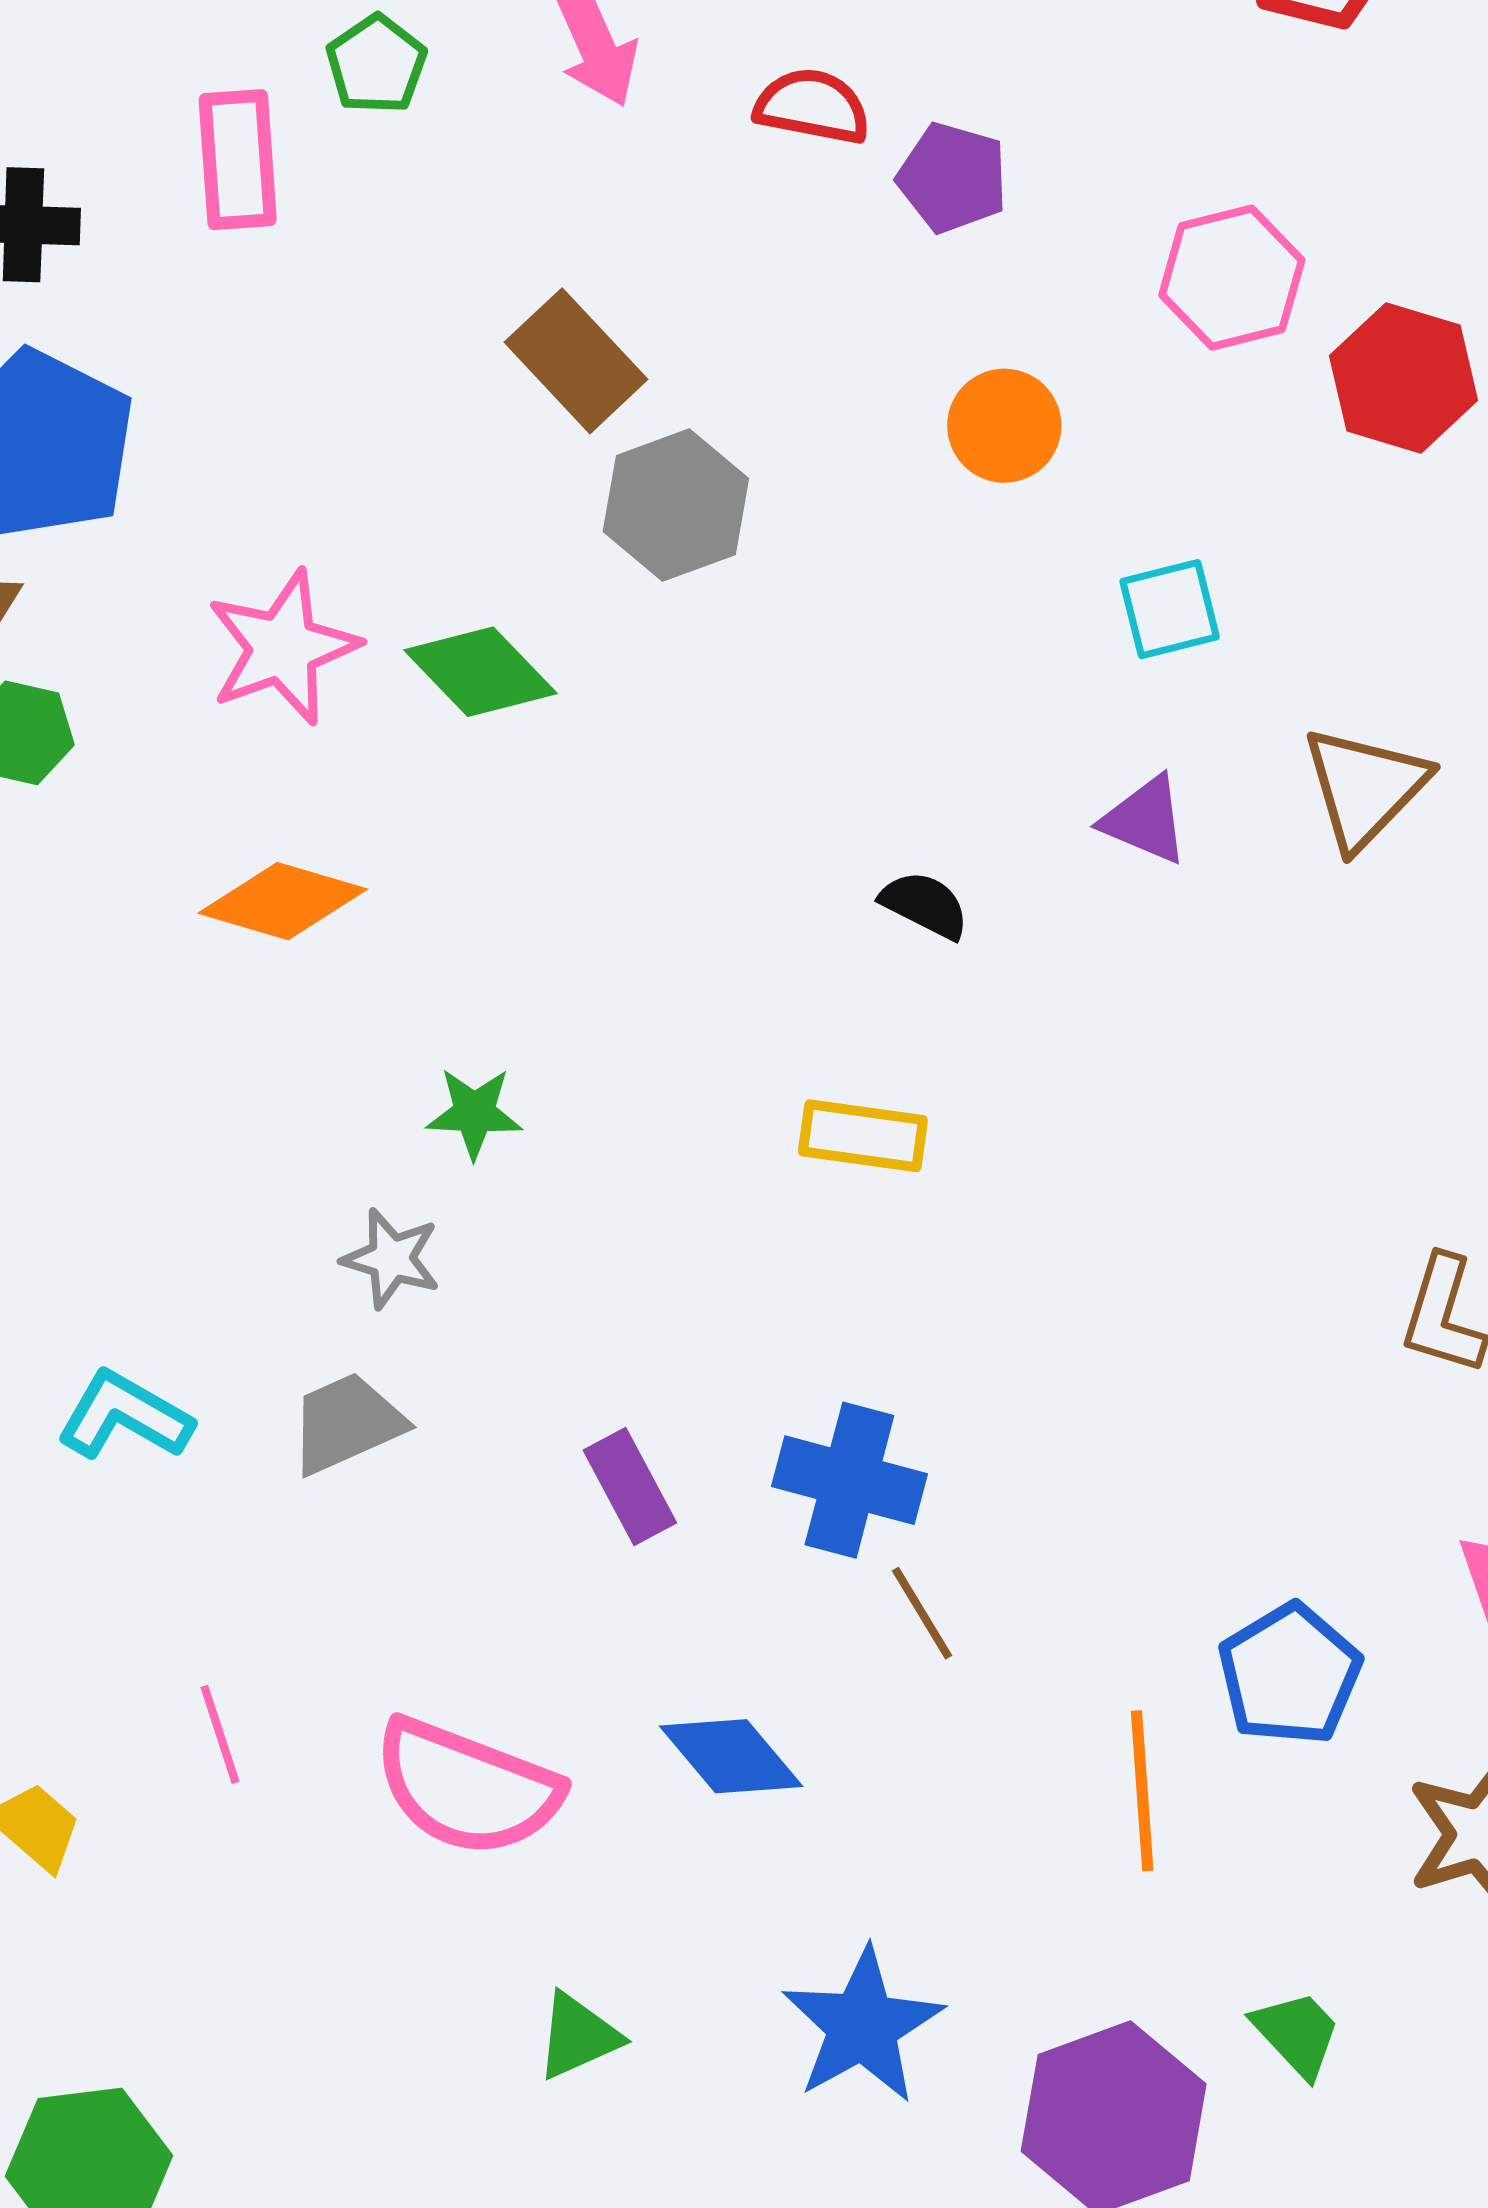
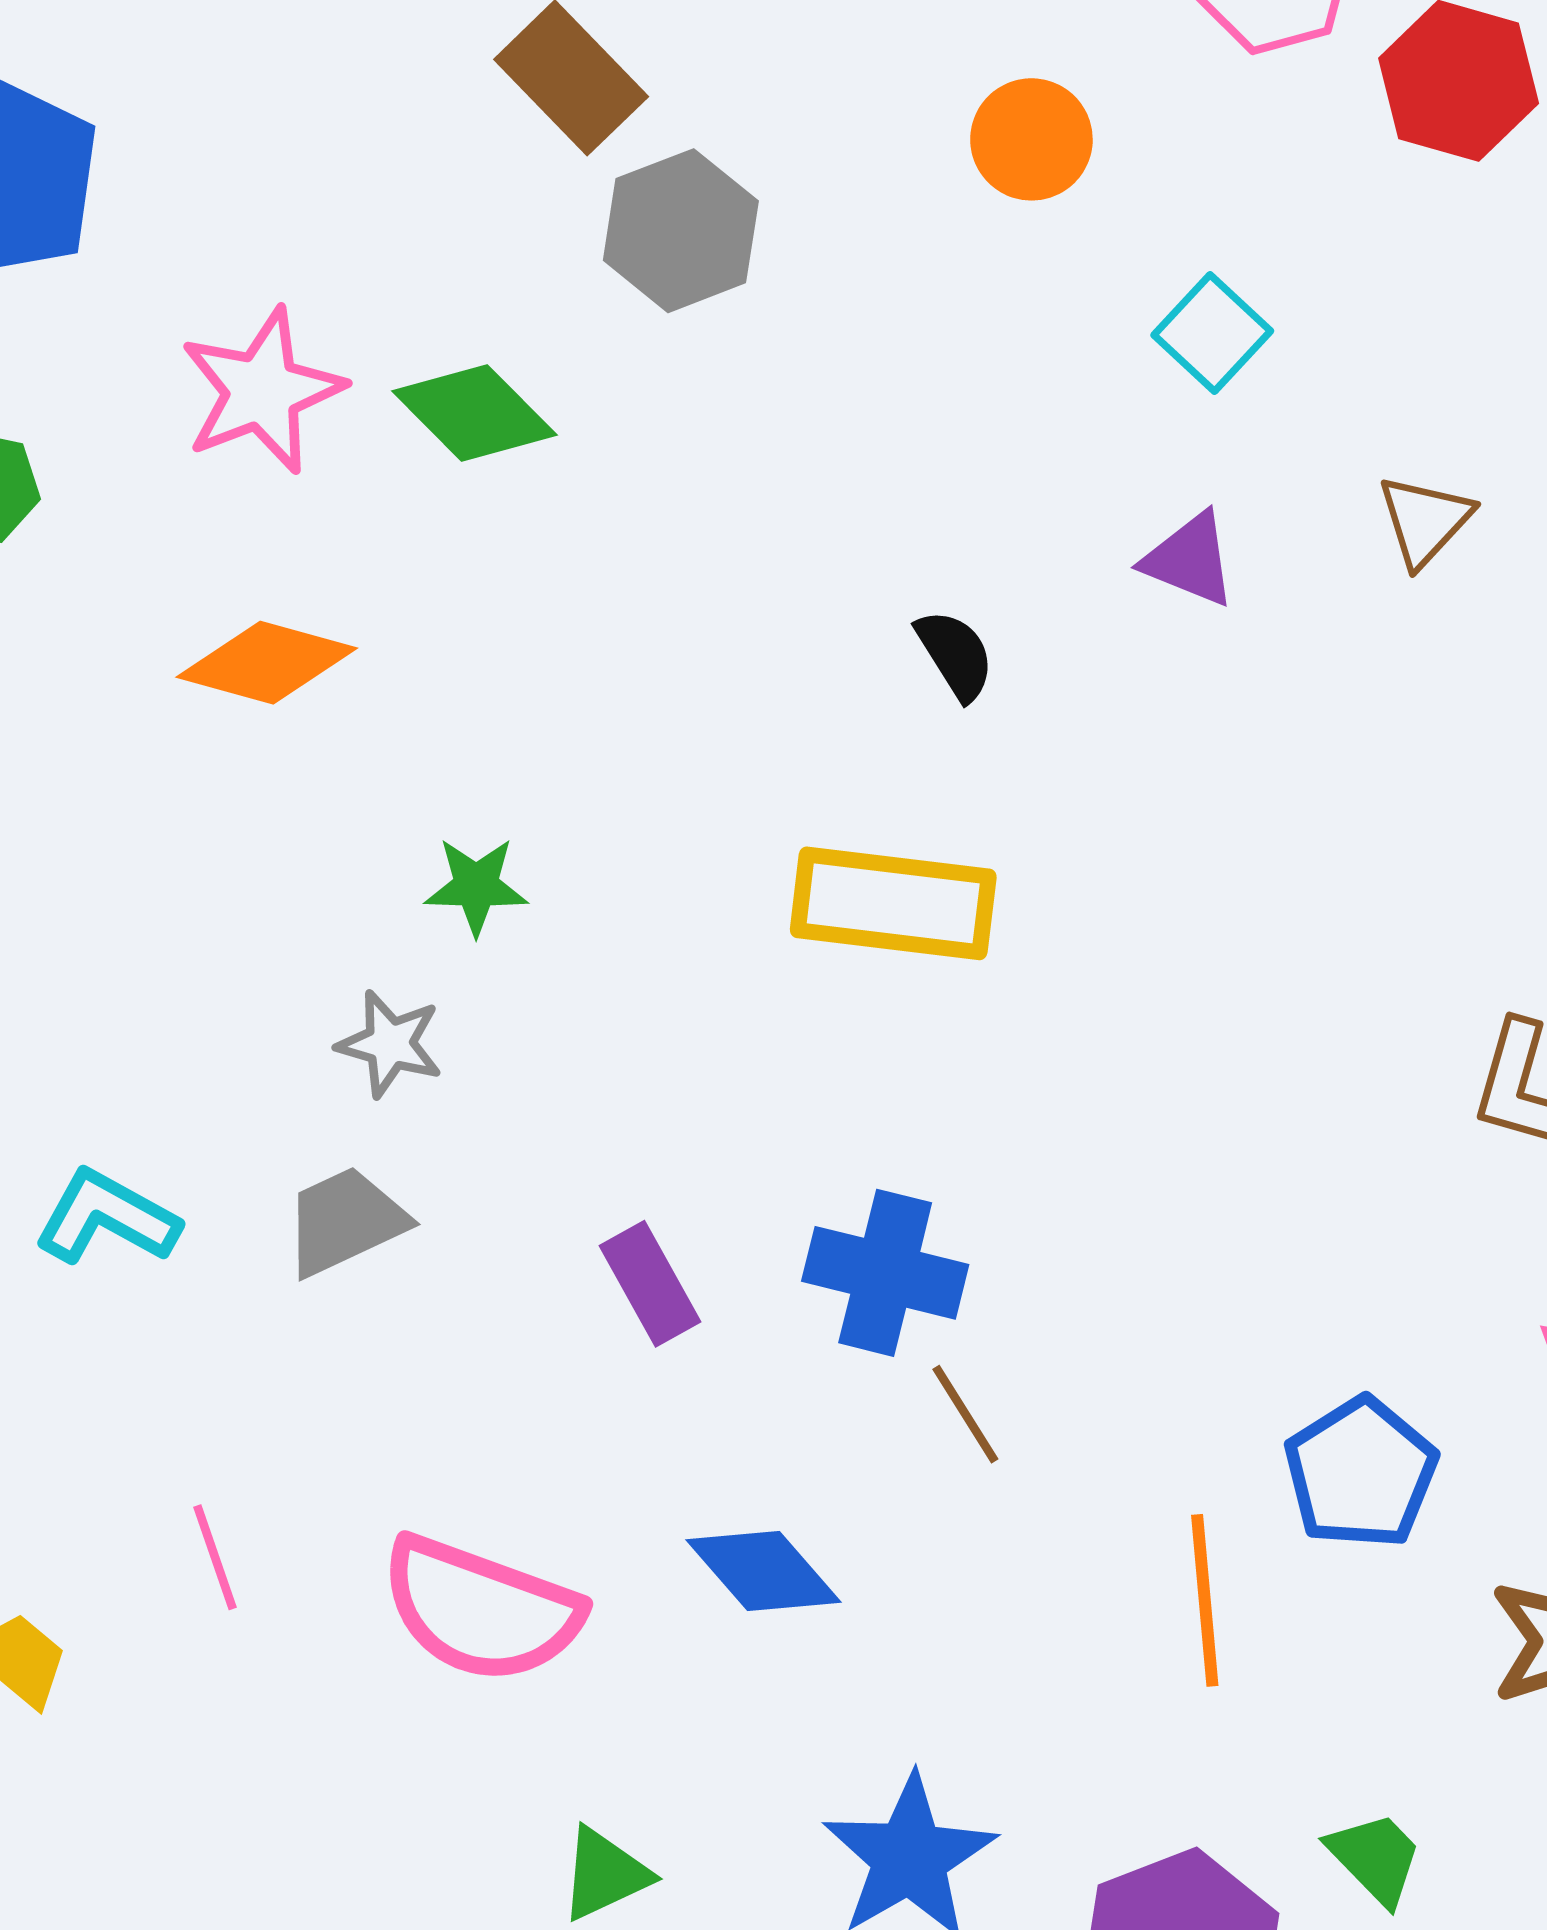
cyan square: (1170, 609) -> (1212, 333), turned -32
brown triangle: (1365, 787) -> (1425, 521), size x0.7
black semicircle: (925, 905) -> (955, 655), turned 32
yellow rectangle: (863, 1136) -> (893, 903), size x1.5

